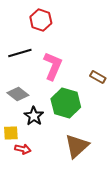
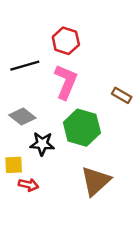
red hexagon: (41, 20) -> (66, 41), moved
black star: (34, 116) -> (42, 144), turned -30

